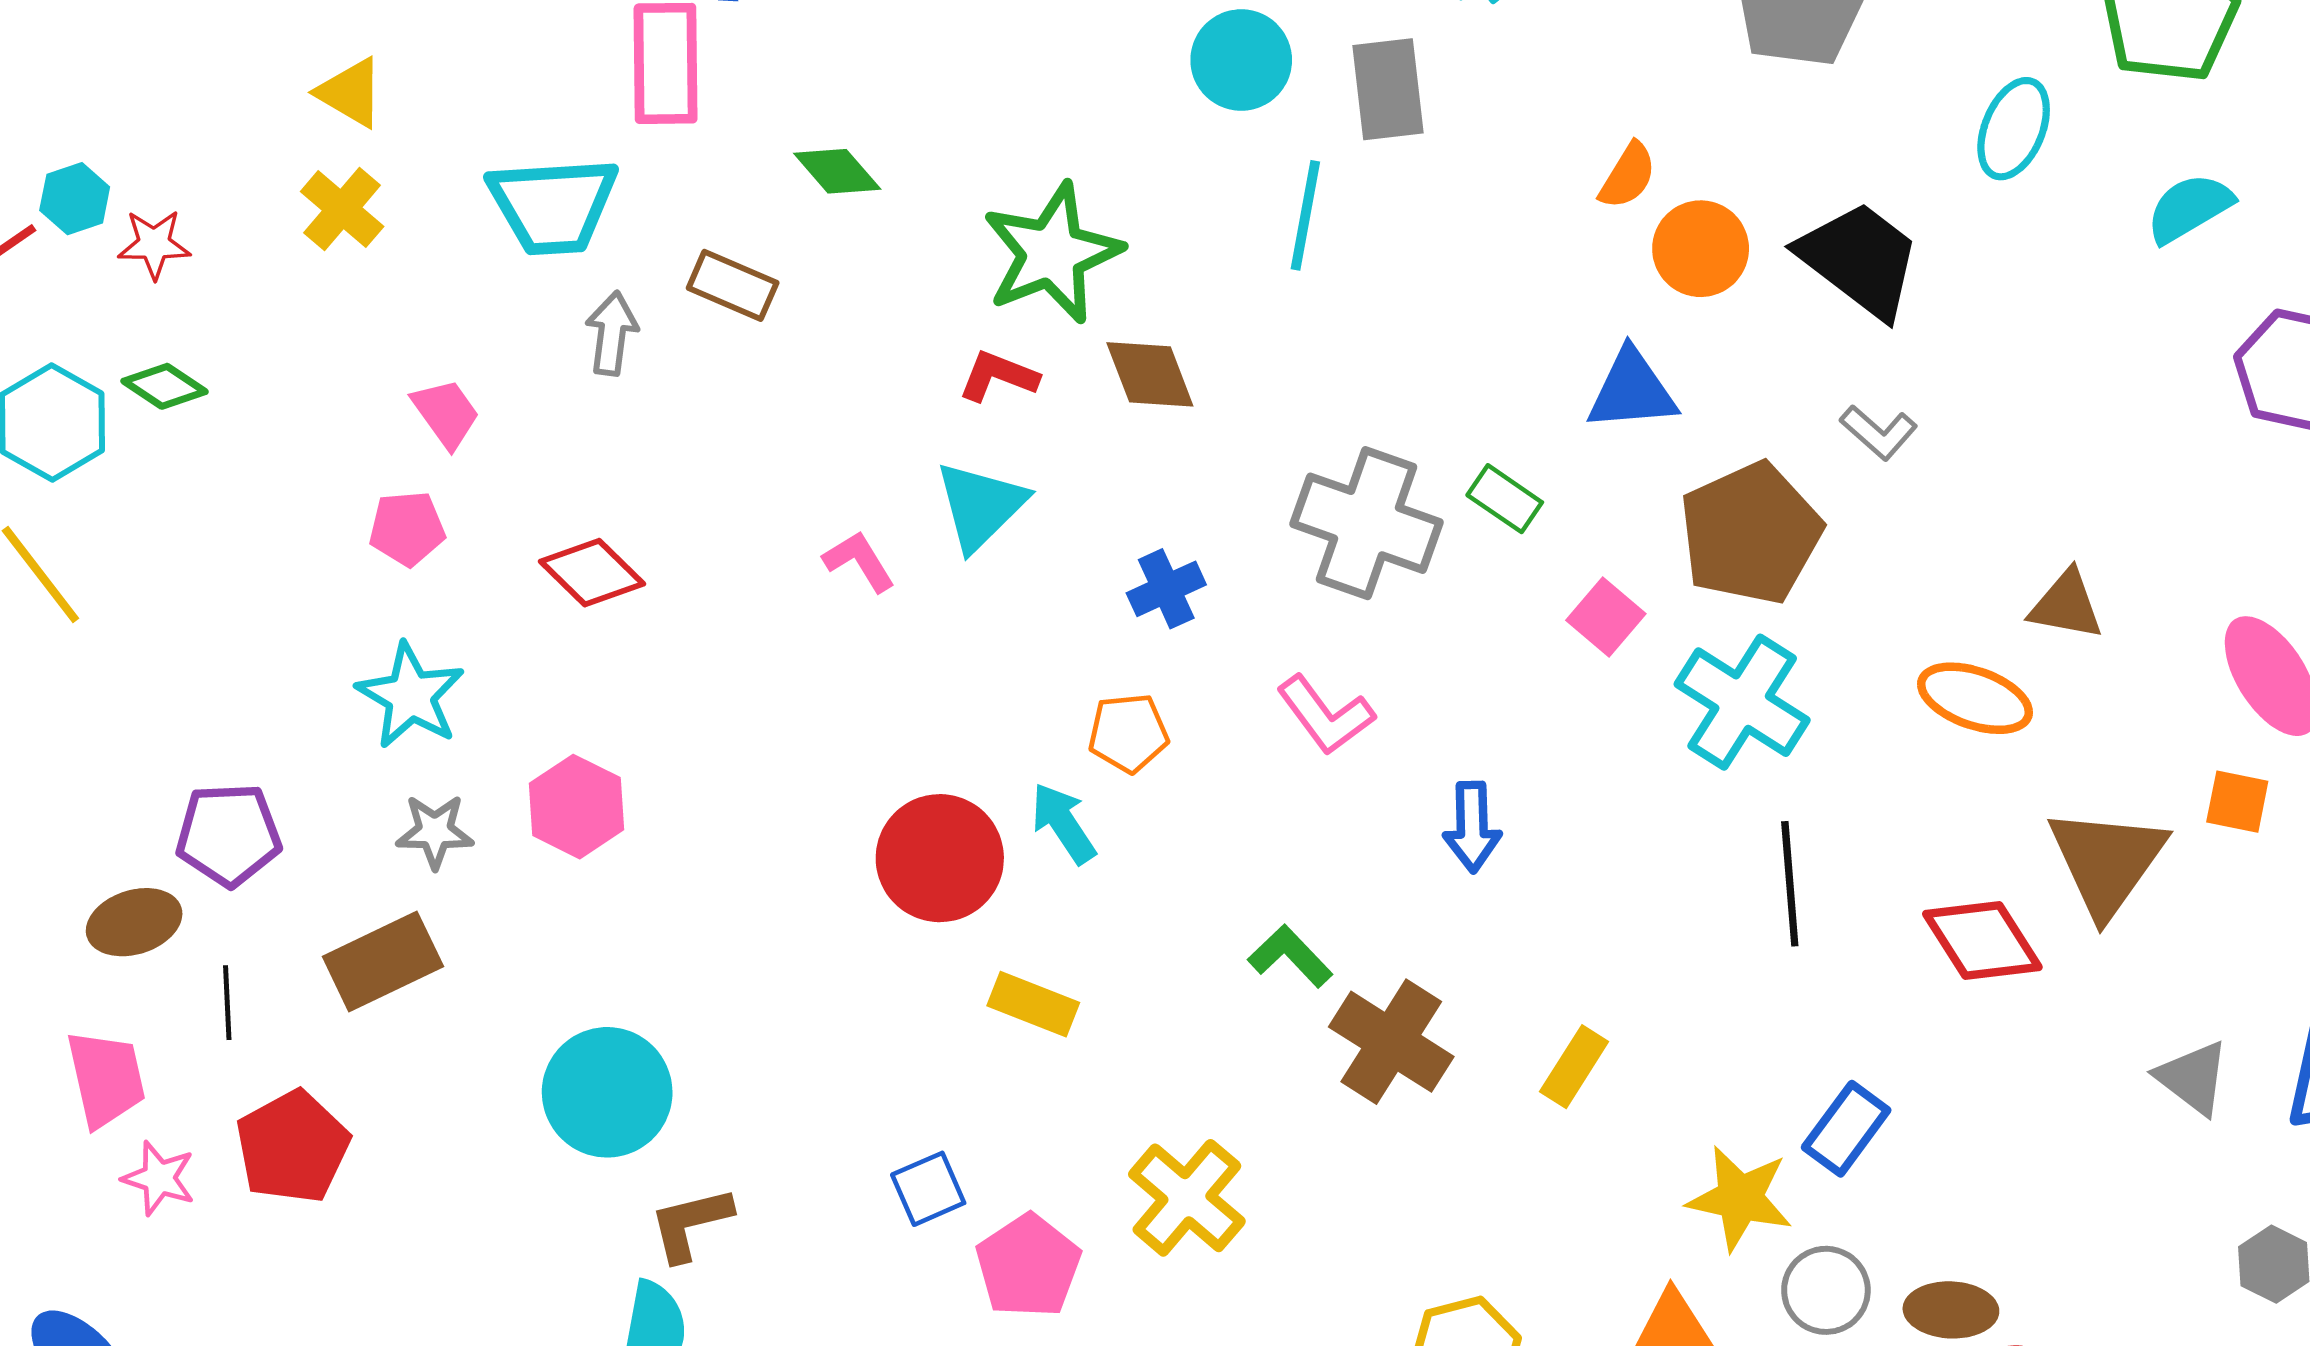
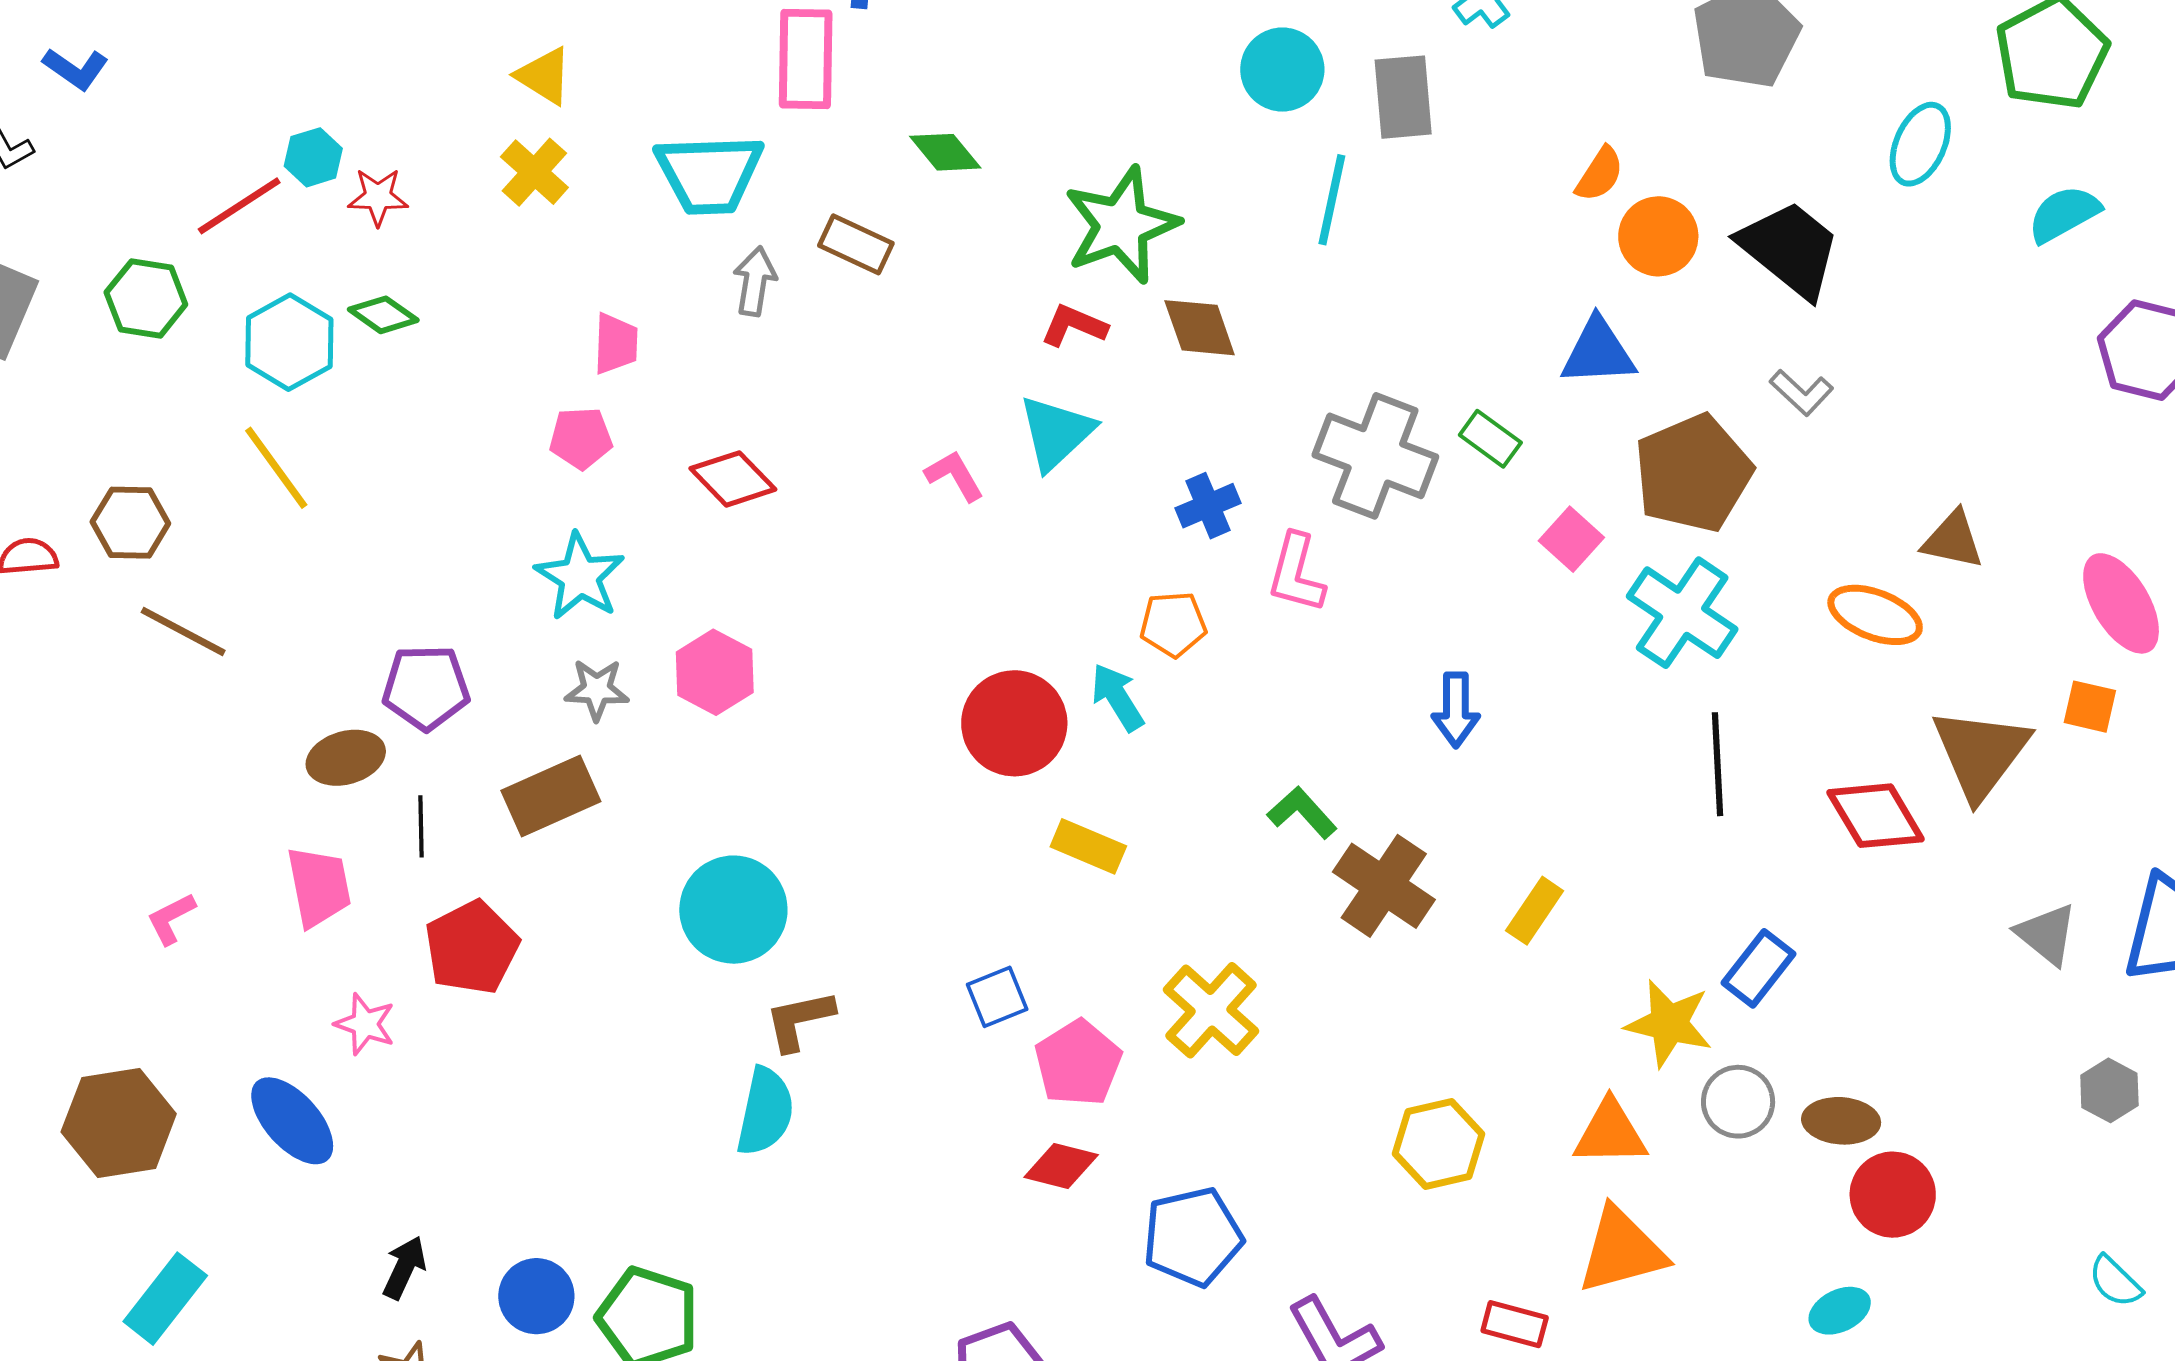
pink trapezoid: (446, 413) -> (616, 344), turned 36
pink L-shape: (1326, 715) -> (1296, 573), moved, turned 50
pink star: (159, 1178) -> (365, 1024), moved

